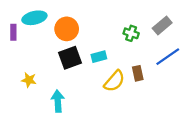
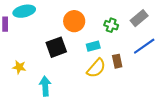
orange circle: (67, 29) -> (74, 21), moved
cyan rectangle: (99, 57) -> (93, 46), moved

